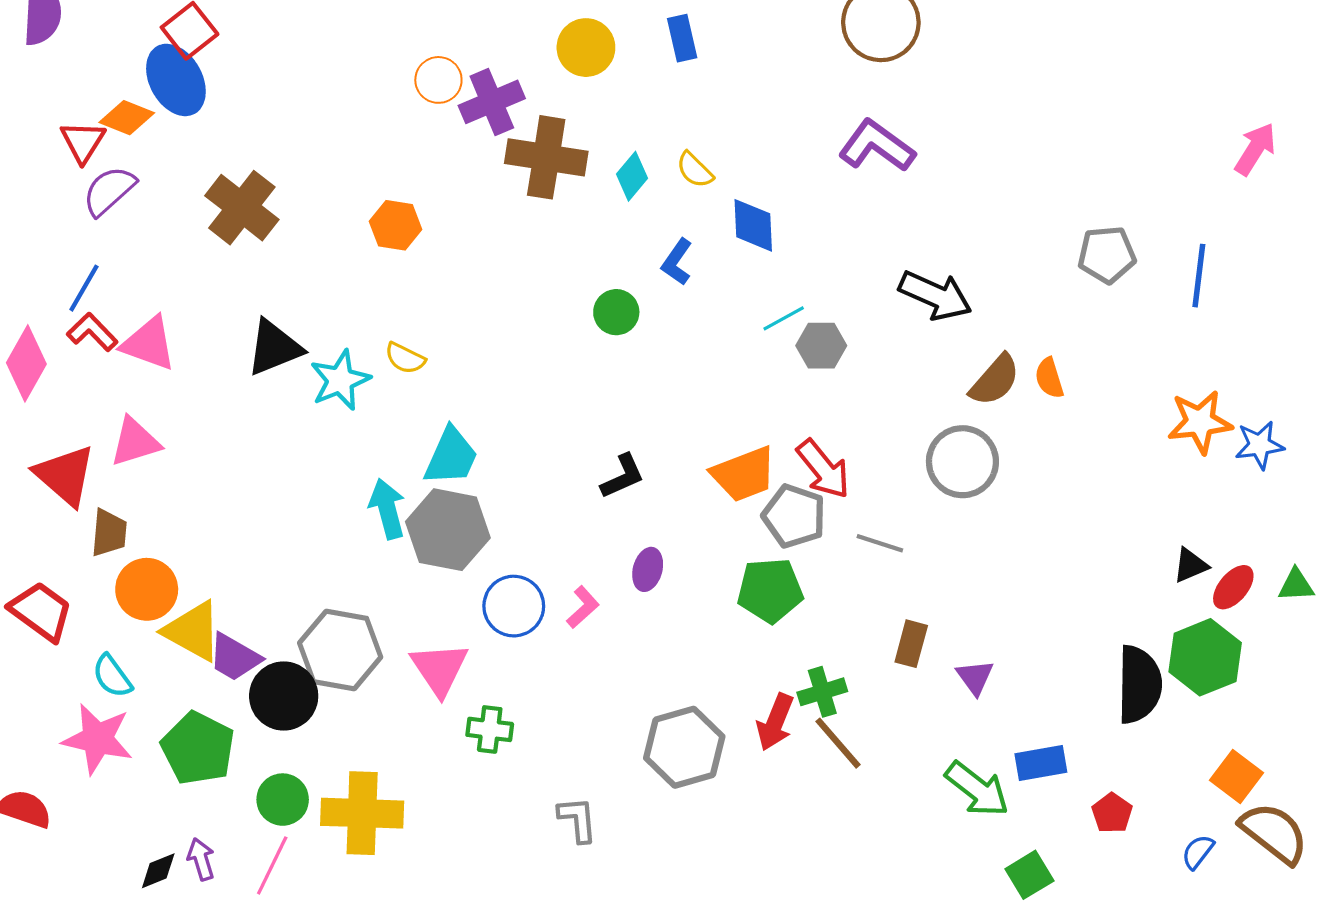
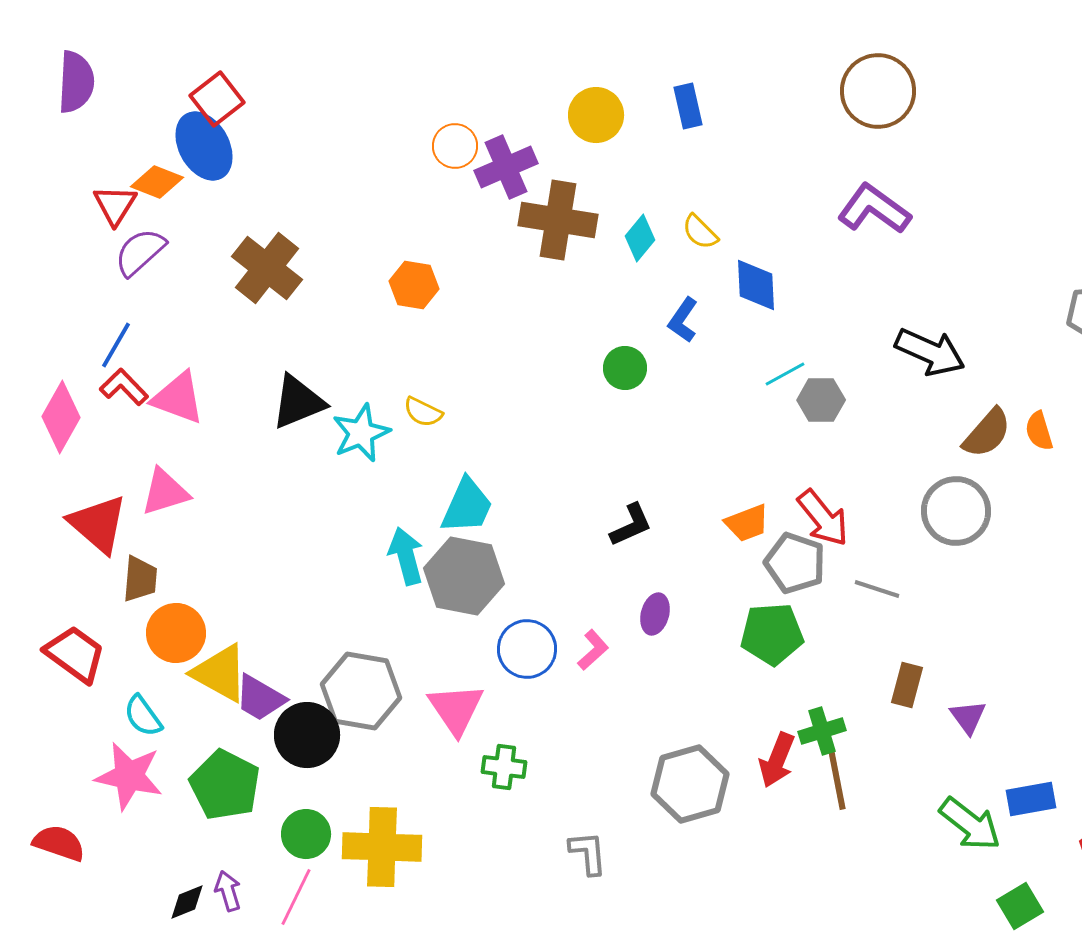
orange trapezoid: (744, 474) -> (747, 523), size x0.7
brown line: (838, 743) -> (837, 780), turned 30

